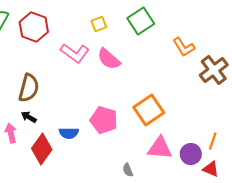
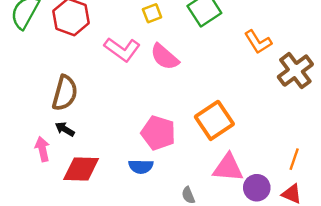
blue semicircle: (69, 133) -> (141, 167), moved
red diamond: (42, 149) -> (81, 169), turned 56
purple circle: (191, 154) -> (257, 188), moved

